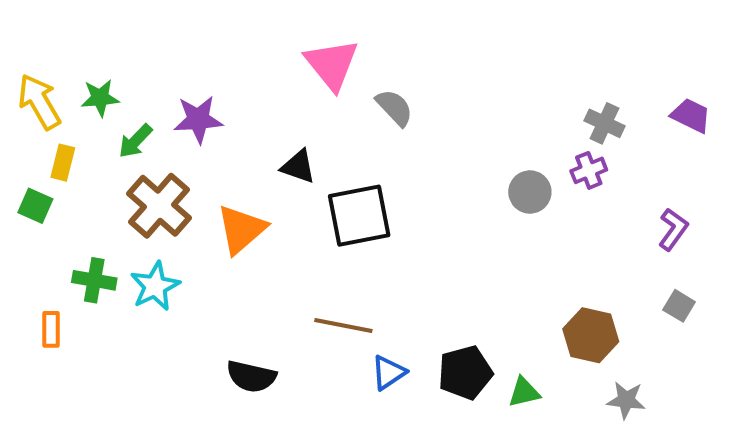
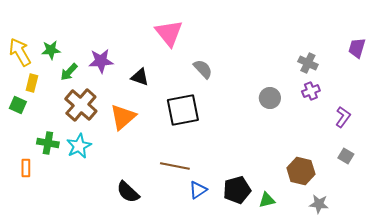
gray semicircle: (394, 108) -> (203, 69), moved
purple trapezoid: (691, 115) -> (357, 48), moved, turned -100
black triangle: (298, 166) -> (140, 77), moved
purple cross: (589, 170) -> (311, 91), moved
black semicircle: (251, 376) -> (128, 192), turned 30

